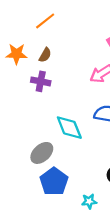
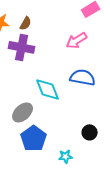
purple cross: (41, 81) -> (22, 47), size x1.4

